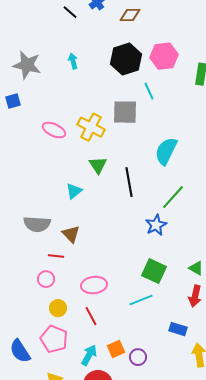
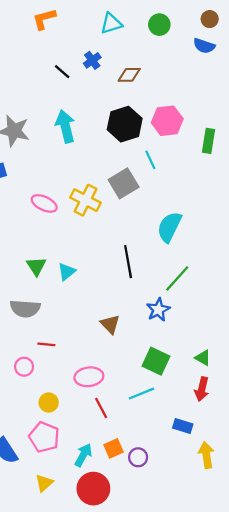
cyan arrow: (73, 61) -> (65, 126), size x1.8
gray square: (125, 112) -> (124, 183), turned -32
green triangle: (98, 165) -> (36, 266), moved
brown triangle: (71, 234) -> (110, 324), moved
pink circle: (46, 279) -> (24, 367), moved
red line: (91, 316) -> (101, 408), moved

